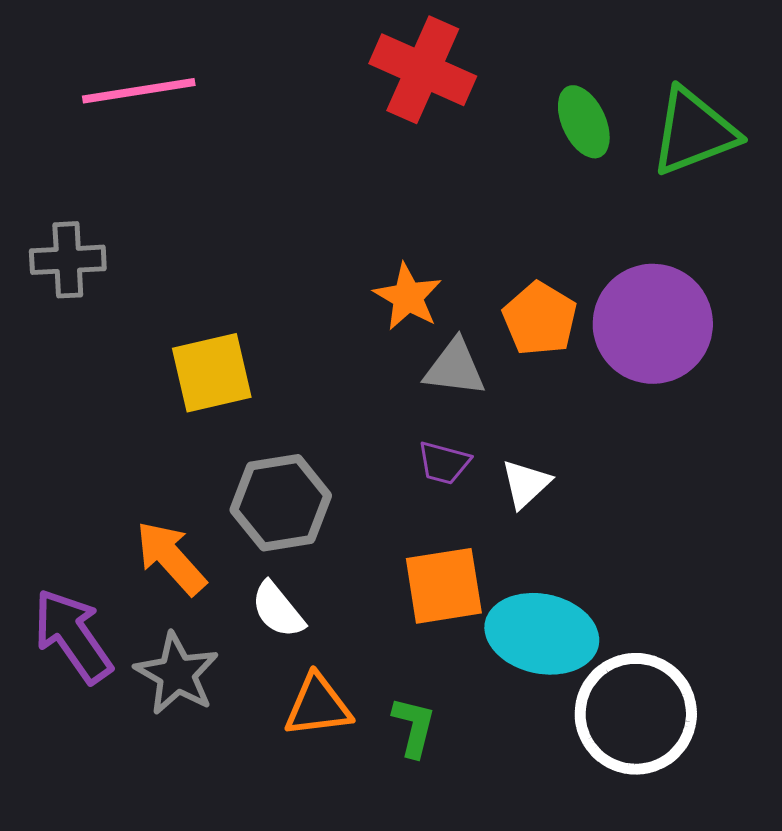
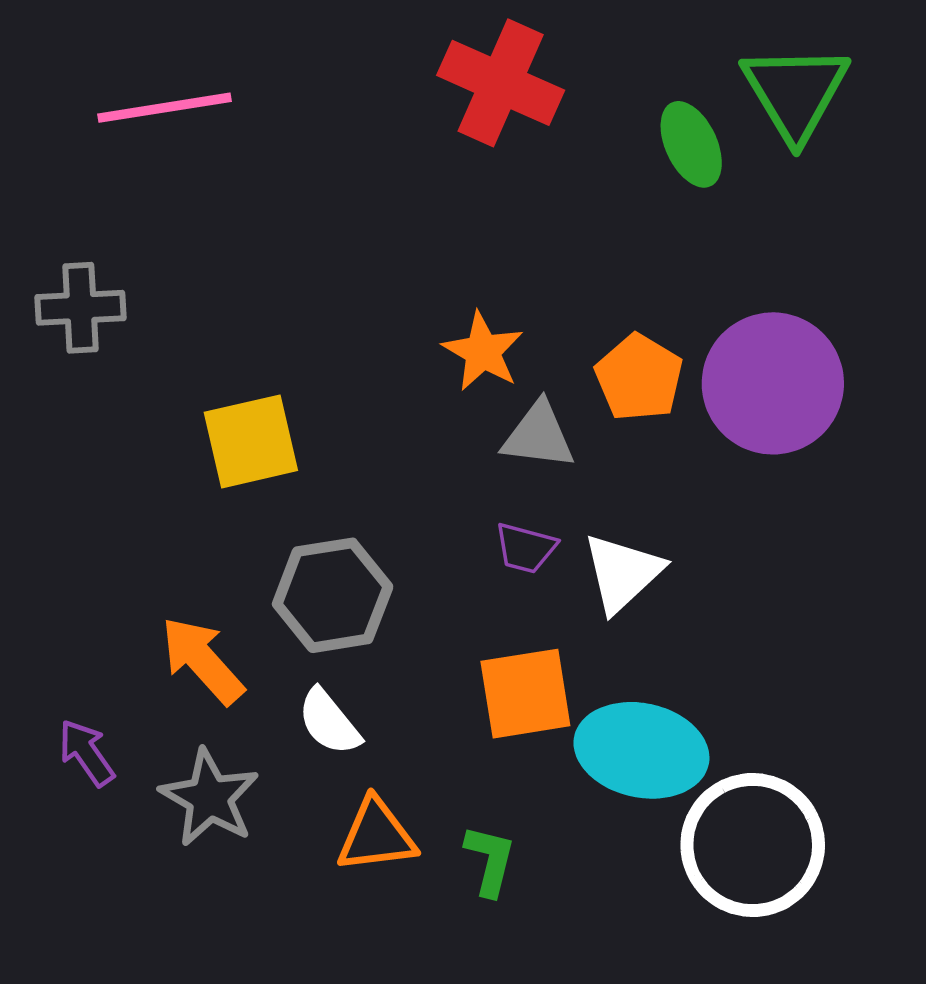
green triangle: (694, 132) -> (795, 92), moved, turned -40
white triangle: (526, 484) -> (623, 573), size x1.4
purple arrow: (73, 636) -> (86, 753), size x0.6

